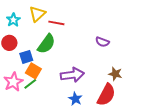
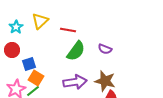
red line: (56, 23) -> (68, 30), moved
green semicircle: (46, 44) -> (76, 51), moved
brown star: (115, 74) -> (105, 81), moved, size x1.5

